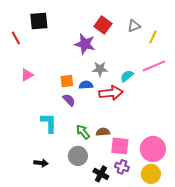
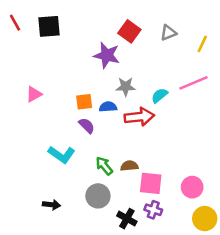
yellow line: (153, 37) -> (202, 44), moved
red line: (16, 38) -> (15, 23), moved
cyan L-shape: (49, 123) -> (62, 154), turned 125
pink circle: (153, 149) -> (192, 187), size x0.7
yellow circle: (151, 174) -> (205, 219), moved

